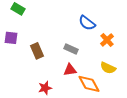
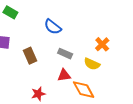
blue semicircle: (87, 23) -> (53, 27), moved
yellow semicircle: (108, 68) -> (92, 64), moved

